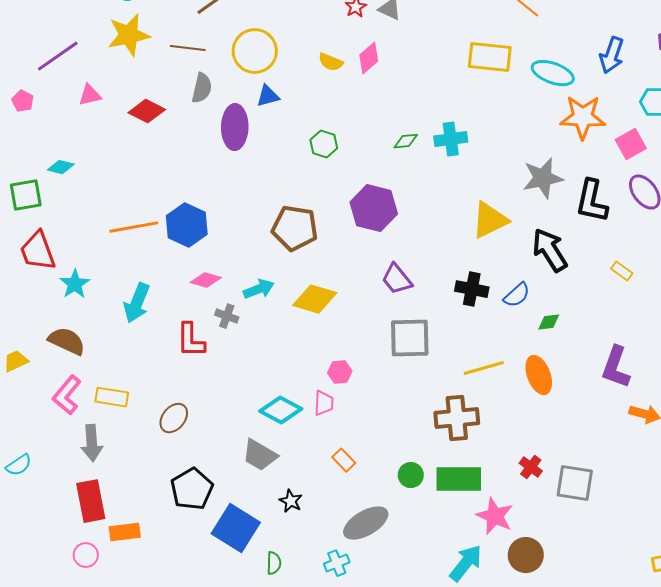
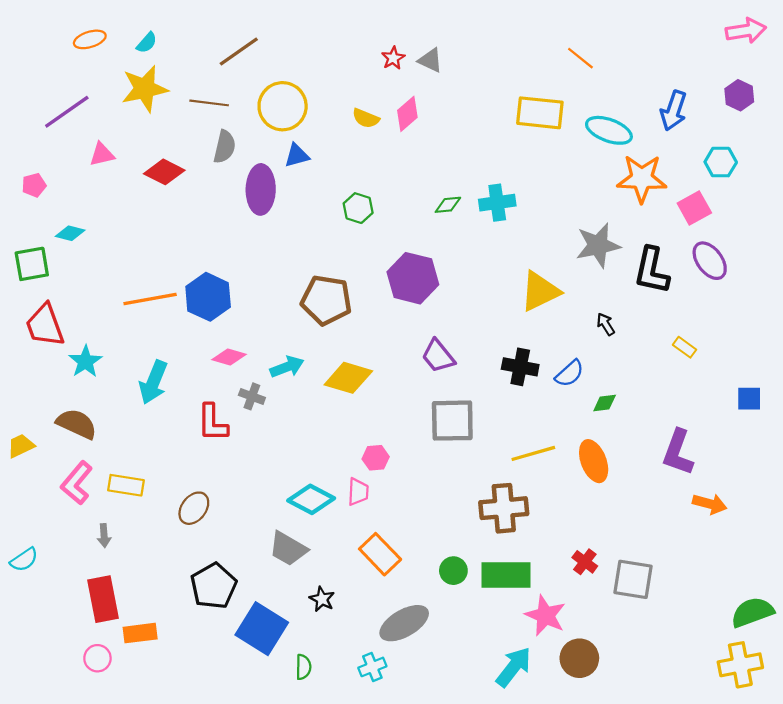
pink pentagon: (23, 101) -> (34, 185), moved, turned 30
black arrow: (550, 250) -> (606, 324), size x0.5
gray arrow: (92, 443) -> (104, 536), size x0.6
orange rectangle: (344, 460) -> (380, 554), size x1.6

